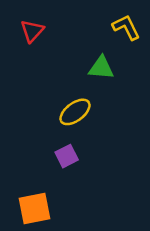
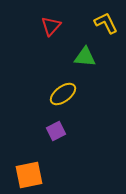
red triangle: (32, 31) -> (51, 26), moved

